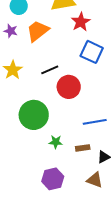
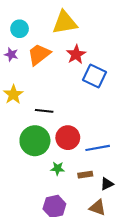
red star: (81, 22) -> (76, 54), moved
black line: (50, 70) -> (44, 111), moved, turned 30
red circle: (69, 87) -> (68, 138), moved

